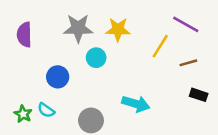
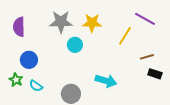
brown line: (188, 63) -> (147, 57), moved
blue circle: (58, 77) -> (29, 60), moved
green star: (23, 114) -> (16, 80), moved

